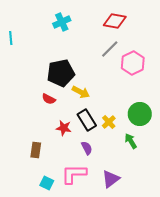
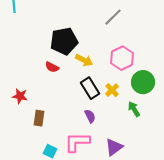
pink hexagon: (133, 63) -> (122, 58), moved
red star: (64, 128) -> (20, 96), moved

